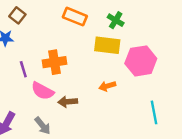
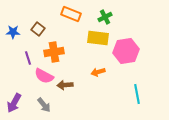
brown square: (17, 15) -> (38, 29), moved
green cross: (116, 20) -> (105, 17), turned 32

